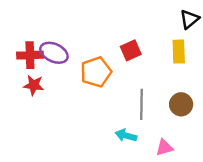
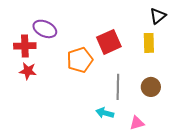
red square: (131, 50) -> (109, 42), size x1.4
purple ellipse: (54, 53) -> (45, 29), moved

